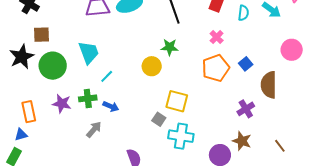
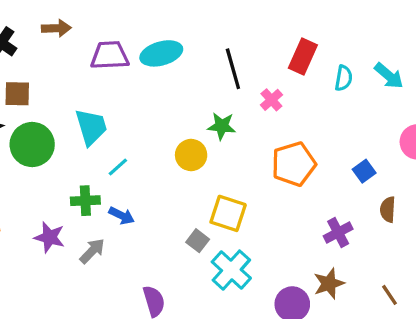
pink cross: (217, 37) -> (271, 100), moved
blue square: (246, 64) -> (364, 171), moved
brown semicircle: (269, 85) -> (388, 209), moved, size x0.6
purple star: (62, 104) -> (50, 237), moved
cyan cross: (181, 136) -> (231, 270), turned 30
brown star: (242, 141) -> (329, 284), turned 30

